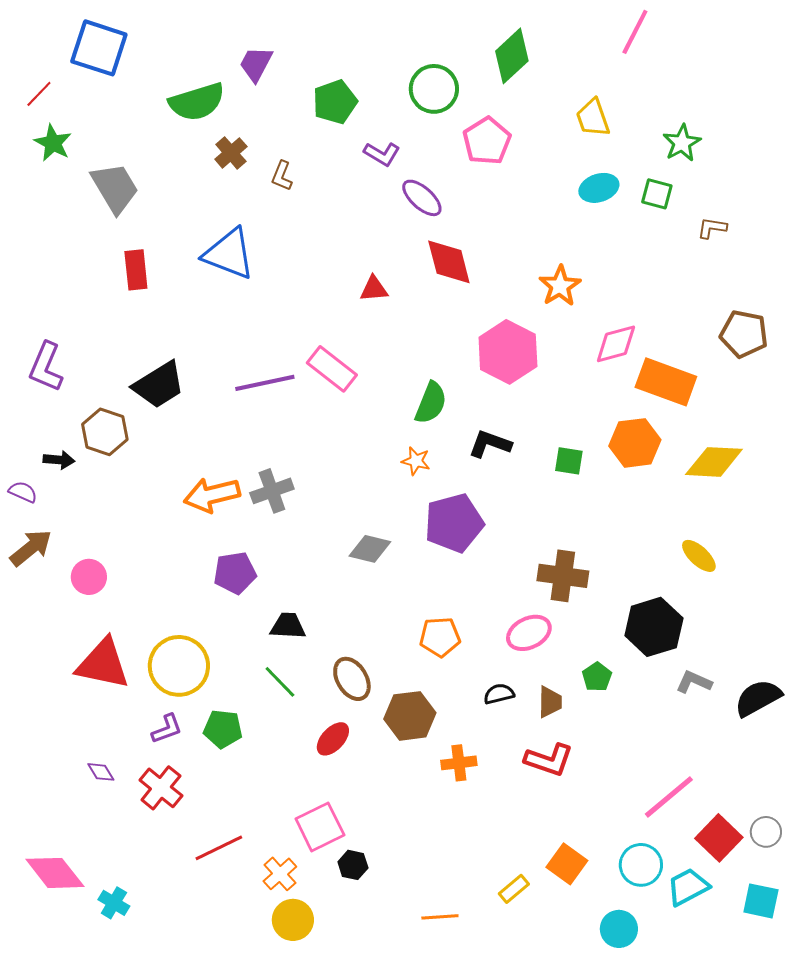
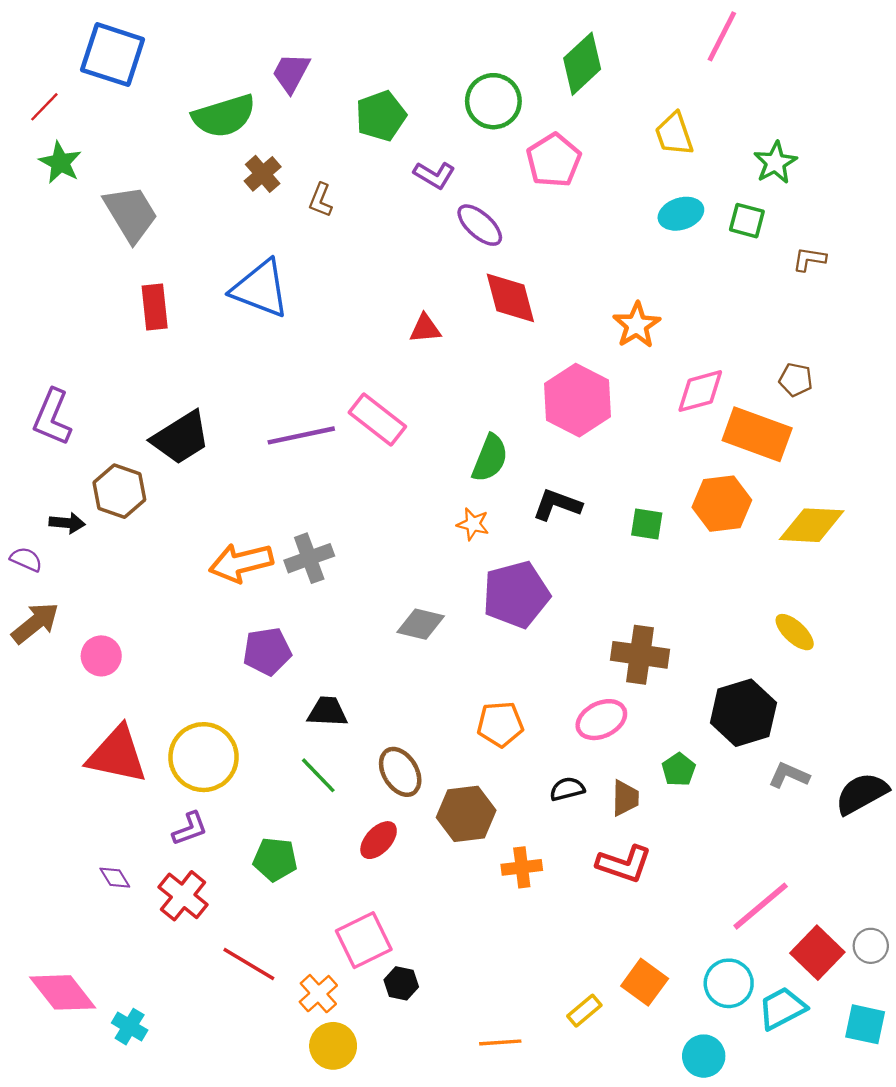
brown pentagon: (744, 334) -> (796, 380), moved, size x0.6
green pentagon: (223, 729) -> (275, 859), moved
red line: (219, 848) -> (249, 964), turned 57

